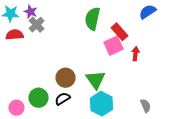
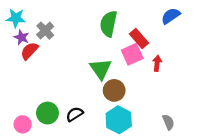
purple star: (31, 12) -> (21, 37), moved
red semicircle: (15, 35) -> (29, 51), moved, turned -42
brown circle: (66, 78) -> (114, 90), moved
green triangle: (96, 80) -> (101, 69), moved

